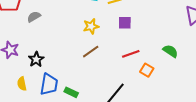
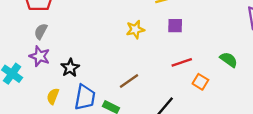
gray semicircle: (34, 17) -> (41, 31), moved, turned -32
brown line: (91, 52) -> (129, 81), moved
yellow semicircle: (22, 84) -> (53, 96), turned 32

